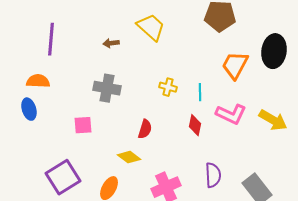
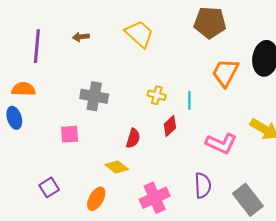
brown arrow: (111, 43) -> (81, 37), moved
pink L-shape: (231, 114) -> (221, 143), moved
red diamond: (195, 125) -> (170, 126), moved, turned 35
purple square: (63, 177) -> (49, 187), size x0.6

